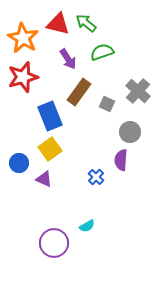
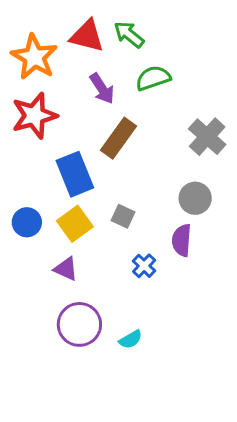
gray square: (107, 104) -> (123, 216), moved
blue circle: (19, 163) -> (27, 222), moved
purple circle: (54, 243) -> (79, 324), moved

